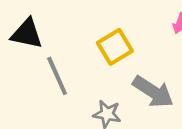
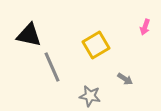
gray arrow: (153, 92) -> (125, 79), size x0.5

